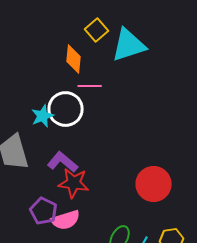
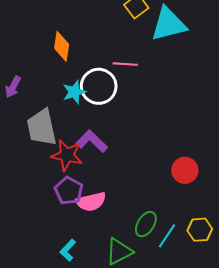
orange diamond: (74, 59) -> (62, 46), moved
red star: (74, 183) -> (67, 155), moved
red circle: (154, 184) -> (185, 170), size x0.7

